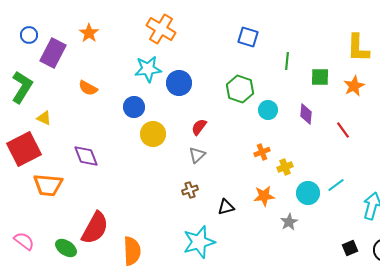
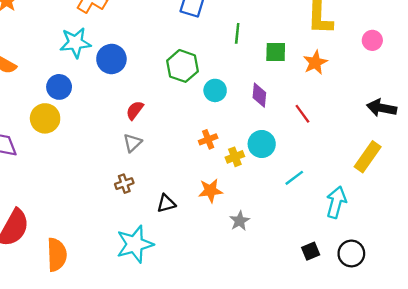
yellow circle: (153, 134) -> (45, 118), moved
cyan circle: (308, 193) -> (262, 144), moved

